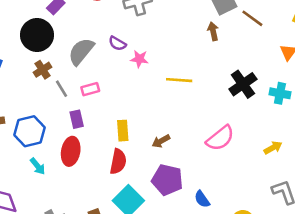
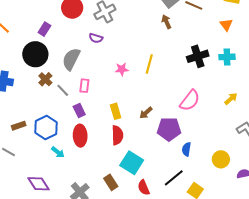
purple semicircle: (117, 43) -> (96, 38), moved
pink star: (139, 59) -> (122, 69), moved
yellow line: (179, 80) -> (149, 64), turned -66
black cross: (243, 84) -> (198, 56), turned 30
pink rectangle: (90, 89) -> (84, 86), turned -56
purple pentagon: (167, 180) -> (169, 129), moved
blue semicircle: (202, 199) -> (186, 149), turned 56

